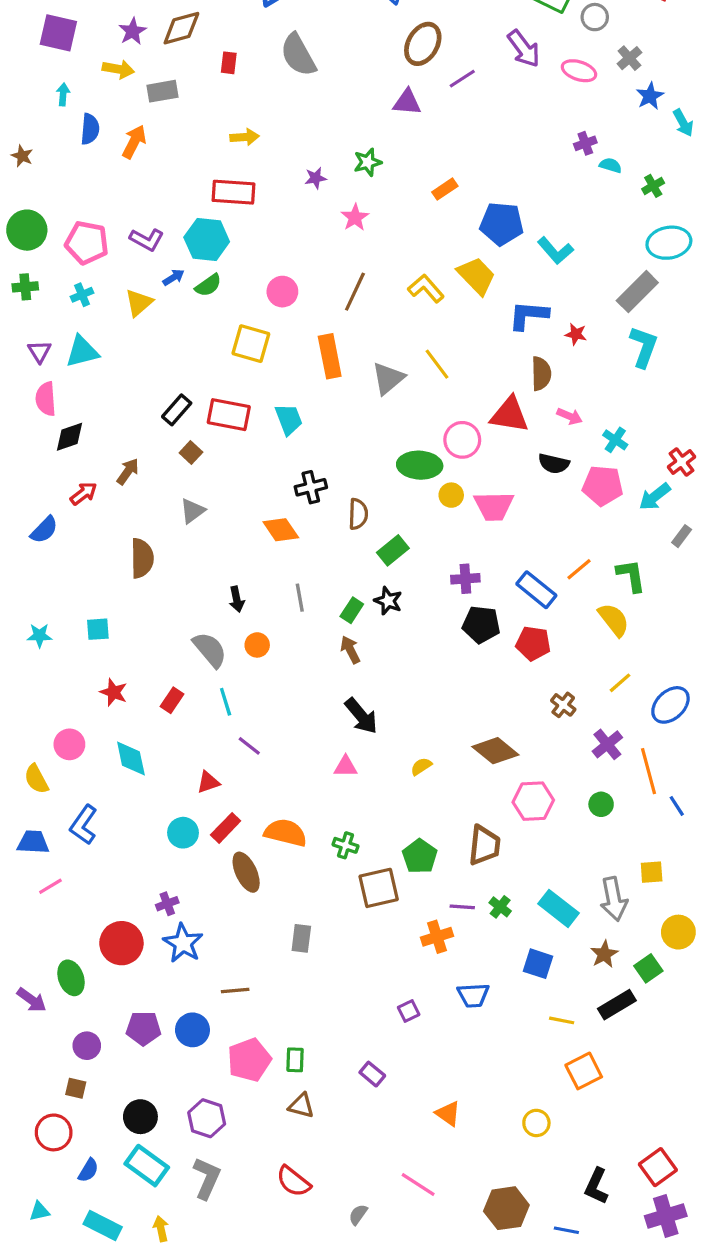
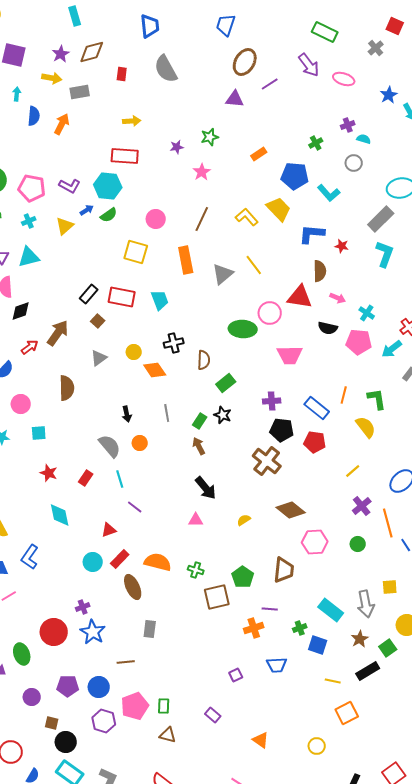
gray circle: (595, 17) -> (354, 163), moved
gray cross: (629, 58) -> (376, 48), moved
green cross: (653, 186) -> (316, 143), moved
brown arrow: (128, 471) -> (58, 333), size x1.5
yellow circle: (451, 495) -> (134, 352), moved
orange line: (579, 569) -> (344, 395), turned -36
yellow line: (620, 683) -> (353, 471), moved
brown cross: (563, 705) -> (267, 461), moved, size x1.8
pink circle: (69, 744) -> (21, 404), moved
green cross: (500, 907) -> (300, 628), moved, turned 32
gray rectangle: (301, 938) -> (150, 629), moved
brown square: (76, 1088) -> (52, 723), moved
purple hexagon: (207, 1118) -> (104, 721), moved

